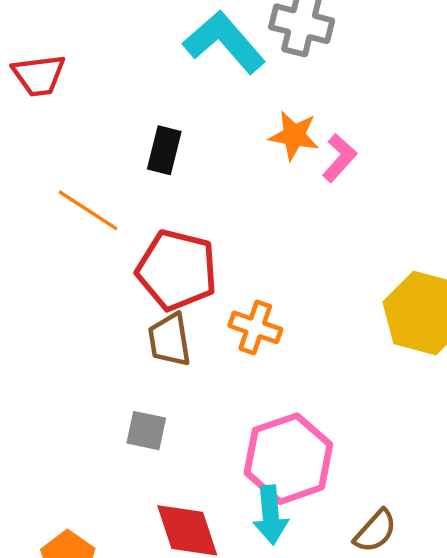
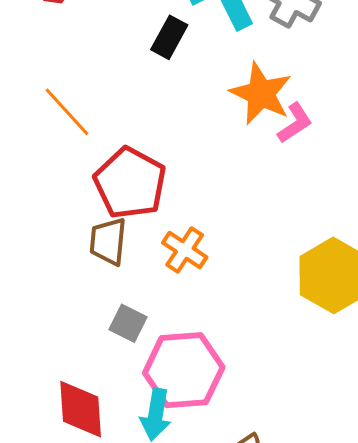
orange star: (294, 135) -> (261, 94), size x1.4
black rectangle: (164, 150) -> (169, 37), moved
gray square: (146, 431) -> (128, 323), moved

